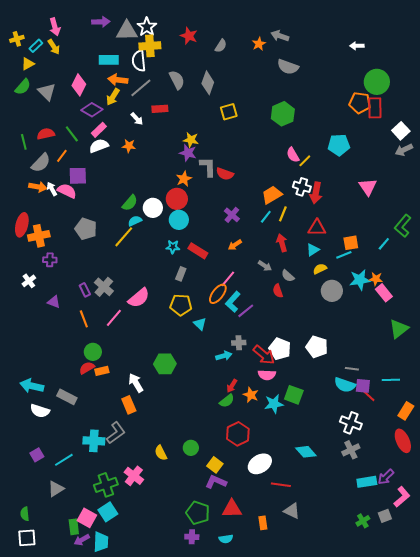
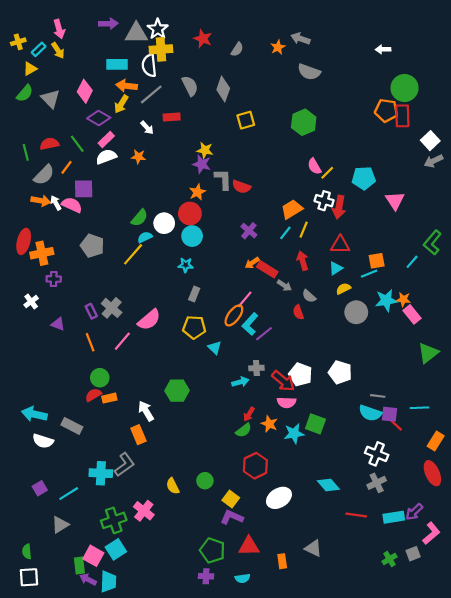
cyan pentagon: (339, 145) -> (364, 178), moved
red rectangle: (198, 251) -> (267, 269), moved
red line: (281, 485) -> (356, 515), moved
purple arrow: (82, 540) -> (88, 579), turned 56

